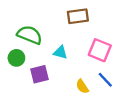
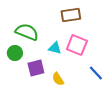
pink square: (100, 50) -> (77, 45), moved
yellow semicircle: (82, 86) -> (58, 79), moved

